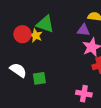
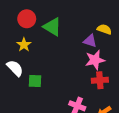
red circle: (22, 34) -> (27, 19), moved
yellow star: (36, 35) -> (24, 45), moved

